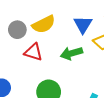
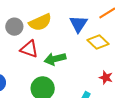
green arrow: (71, 53) -> (55, 59), moved

